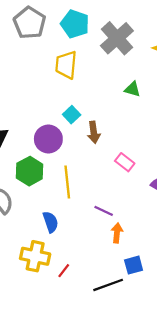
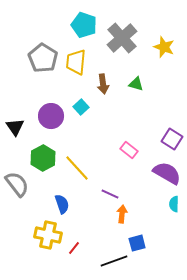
gray pentagon: (30, 23) -> (43, 58), moved
brown arrow: (94, 132) -> (103, 84), moved
purple circle: (48, 139) -> (51, 116), moved
yellow line: (67, 182) -> (77, 168), turned -36

